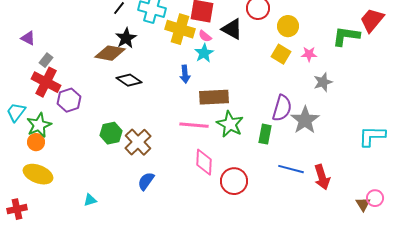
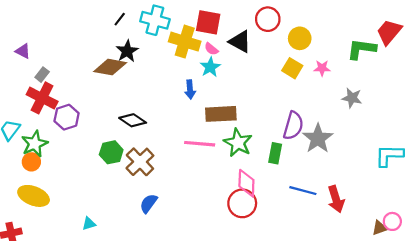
black diamond: (129, 80) -> (133, 120), moved
gray star: (323, 82) -> (352, 98), moved, turned 30
pink diamond: (204, 162) -> (246, 183), moved
brown triangle: (363, 204) -> (380, 228), turned 42

